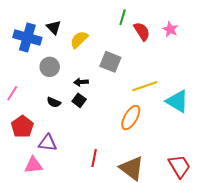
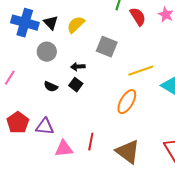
black triangle: (54, 27) -> (51, 23), moved
red pentagon: (22, 127) -> (18, 123), moved
pink triangle: (33, 165) -> (64, 149), moved

